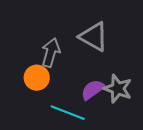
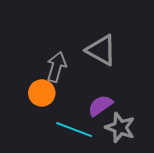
gray star: (118, 89) -> (120, 127), moved

